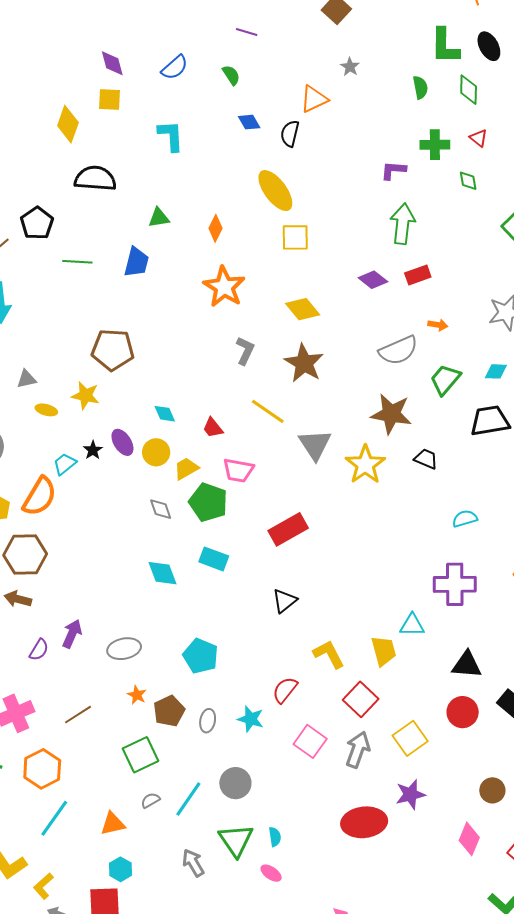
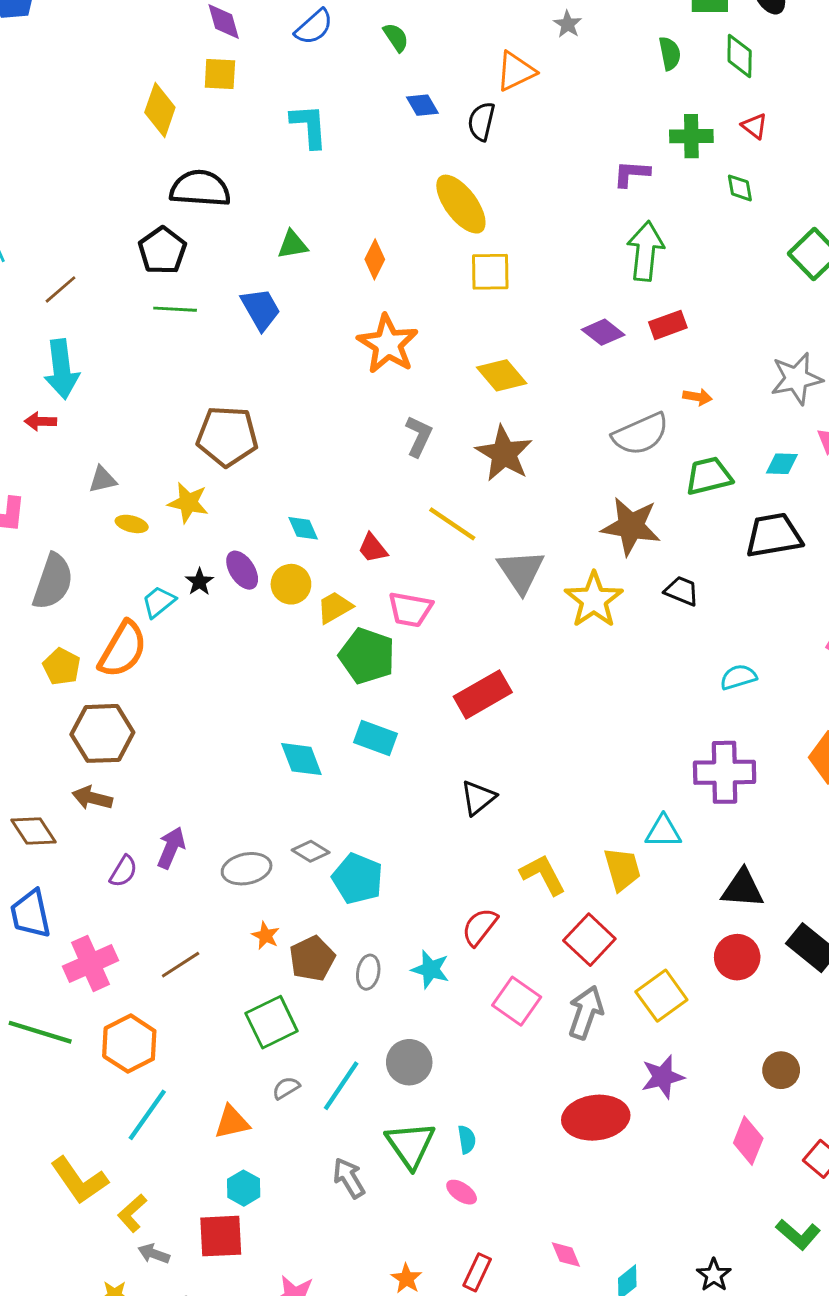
black pentagon: (37, 223) -> (162, 251), moved
blue trapezoid: (136, 262) -> (261, 309), turned -44
green trapezoid: (445, 380) -> (709, 476), turned 36
gray diamond: (161, 509) -> (311, 851), moved, turned -40

